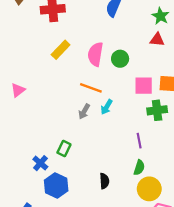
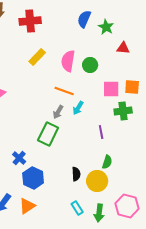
green star: (160, 16) -> (106, 27), moved
purple line: (139, 141) -> (101, 132), moved
green rectangle: (64, 148) -> (48, 134), moved, size x1.6
yellow circle: (149, 189) -> (97, 181), moved

